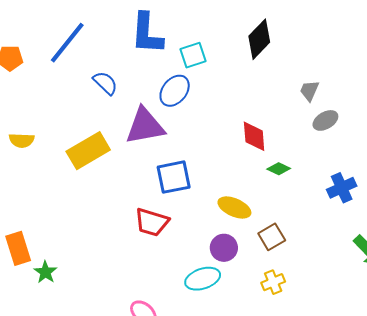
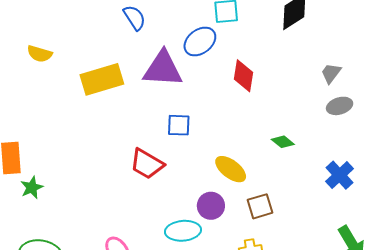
red diamond: (254, 136) -> (244, 76), moved
blue square: (174, 177) -> (179, 125), size x0.7
blue cross: (342, 188) -> (339, 175), turned -32

